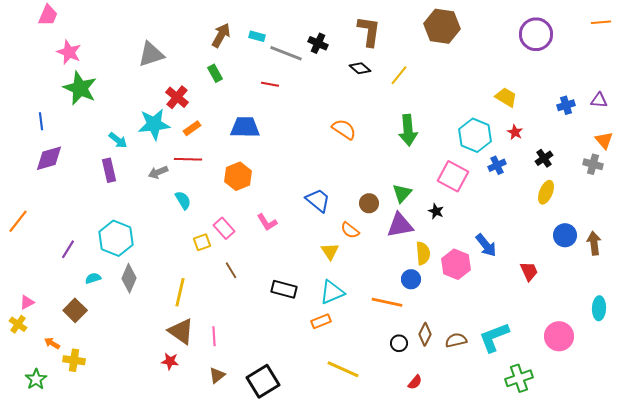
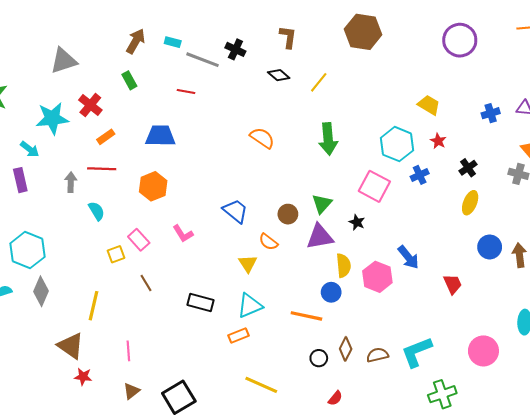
brown L-shape: (369, 31) -> (288, 37), size x0.7
cyan star: (154, 124) -> (52, 118), moved
gray arrow: (158, 172) -> (71, 182), turned 114
brown triangle: (181, 331) -> (71, 346), moved

